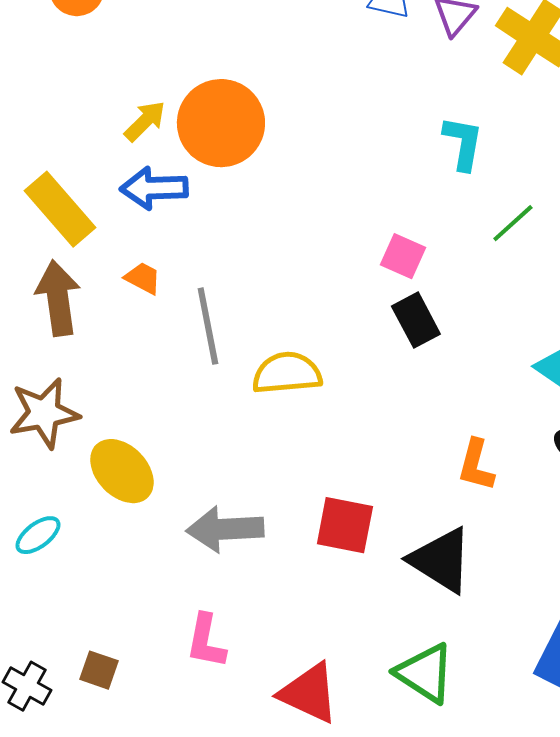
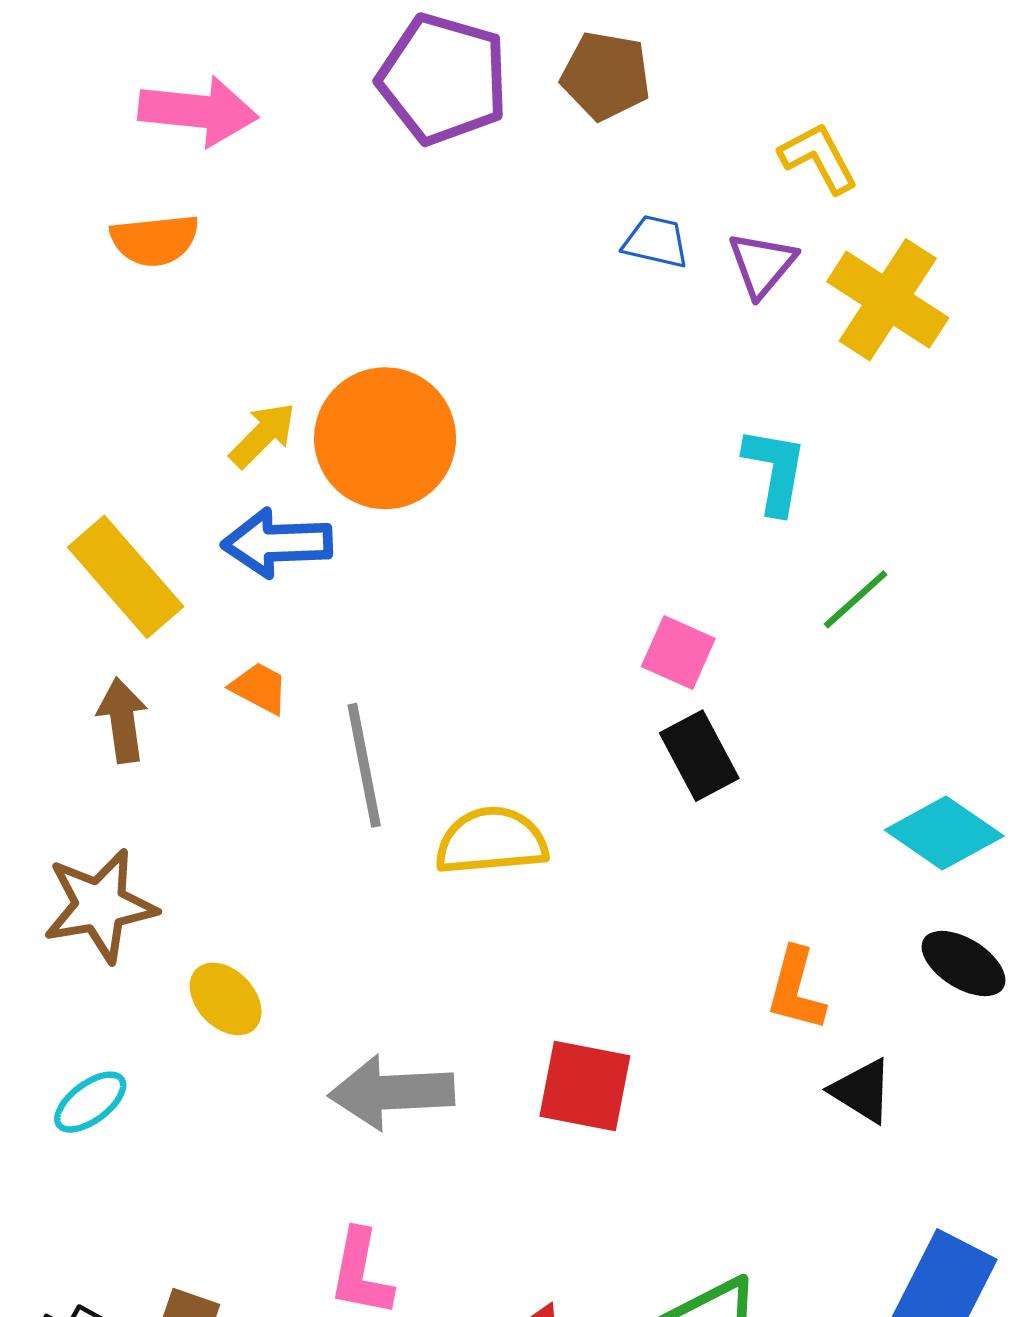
brown arrow: (58, 298) -> (122, 720), size x0.7
yellow ellipse: (122, 471) -> (226, 999), size x0.7
black triangle: (441, 560) -> (862, 1091), moved, size x0.6

